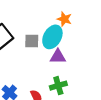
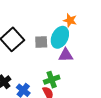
green cross: (58, 86) -> (52, 80), moved

